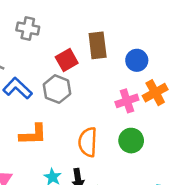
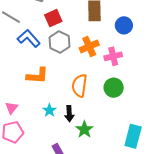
red square: (67, 60) -> (53, 18), moved
orange cross: (155, 93) -> (89, 46), moved

